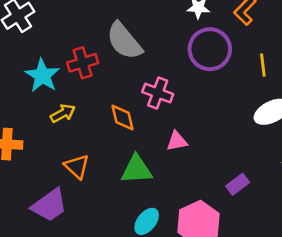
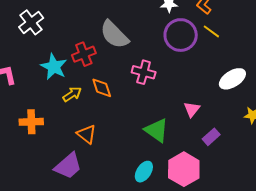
yellow line: (263, 65) -> (211, 31), moved, turned -42
orange diamond: (123, 117) -> (102, 88), moved
pink triangle: (177, 141) -> (192, 109), moved, turned -36
green triangle: (137, 169) -> (156, 130), moved, turned 44

